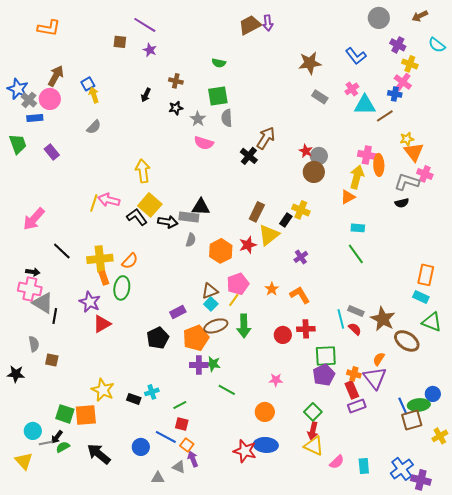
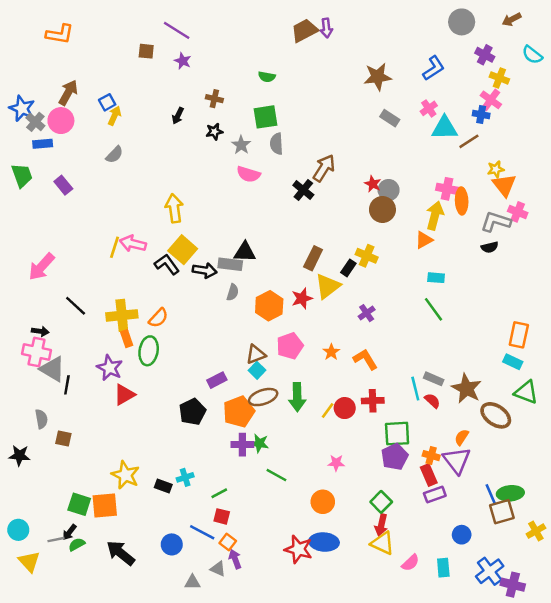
blue L-shape: (356, 56) -> (434, 68), turned -85
yellow arrow: (94, 95) -> (114, 116), turned 42
yellow line: (234, 300) -> (328, 410), moved
blue circle: (433, 394) -> (462, 535), moved
cyan circle: (33, 431) -> (18, 530), moved

